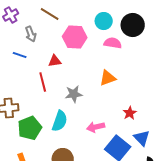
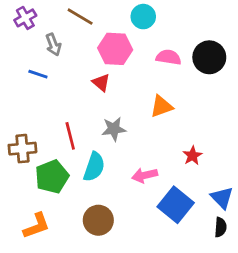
cyan circle: (104, 21) -> (143, 17), moved
black circle: (133, 25) -> (209, 57), moved
red triangle: (55, 61) -> (101, 83), moved, turned 48
red line: (43, 82) -> (70, 136), moved
blue triangle: (142, 138) -> (222, 198), moved

